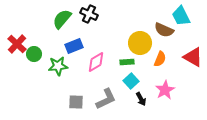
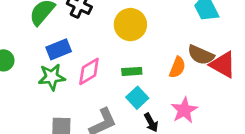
brown semicircle: (164, 30) -> (201, 55), moved
yellow circle: (140, 43) -> (130, 25), moved
green star: (58, 66) -> (52, 77), moved

